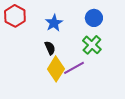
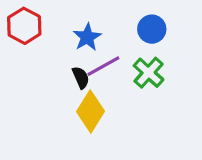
purple line: (74, 68) -> (103, 66), moved

